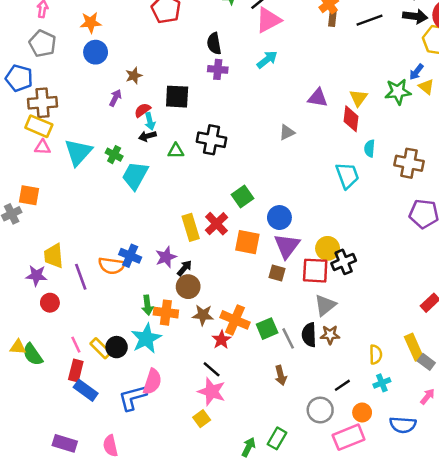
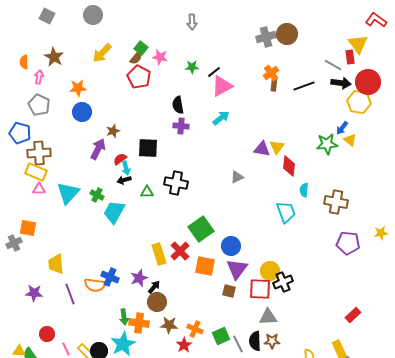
purple arrow: (115, 98) -> (98, 149), size x1.5
yellow triangle: (358, 98) -> (277, 147), moved
green square: (242, 197) -> (201, 229), size x1.4
yellow trapezoid: (54, 256) -> (56, 264), moved
red circle: (50, 303) -> (47, 334), moved
gray triangle: (325, 305) -> (268, 317), turned 36
orange cross: (235, 320) -> (195, 329), size x0.7

